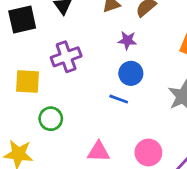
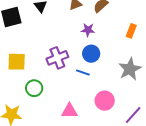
purple cross: (66, 57) -> (57, 58), moved
pink circle: (148, 153) -> (105, 101), moved

